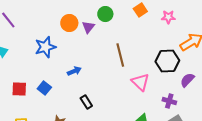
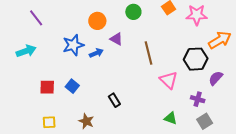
pink star: (168, 17) -> (197, 15), size x1.5
purple triangle: (88, 27) -> (116, 39), moved, turned -40
blue arrow: (74, 71) -> (96, 53), moved

